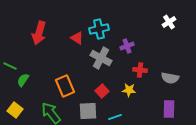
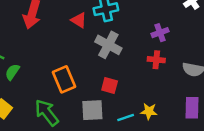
purple cross: (127, 46) -> (160, 33), moved
yellow star: (129, 90) -> (149, 111), moved
red square: (102, 91) -> (110, 86), turned -32

